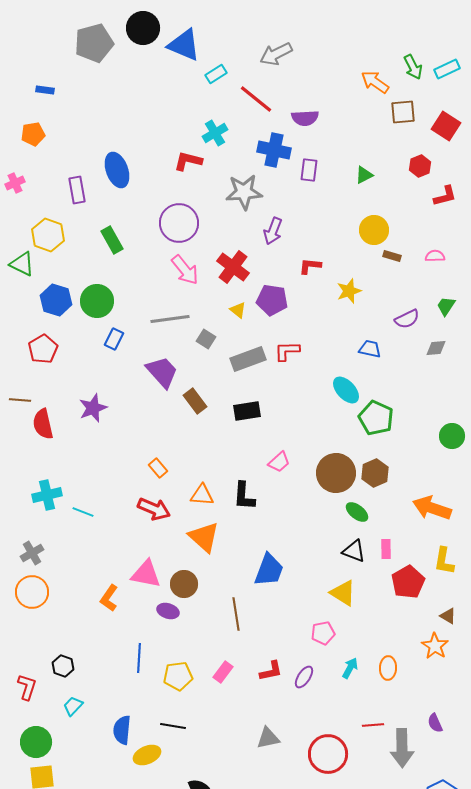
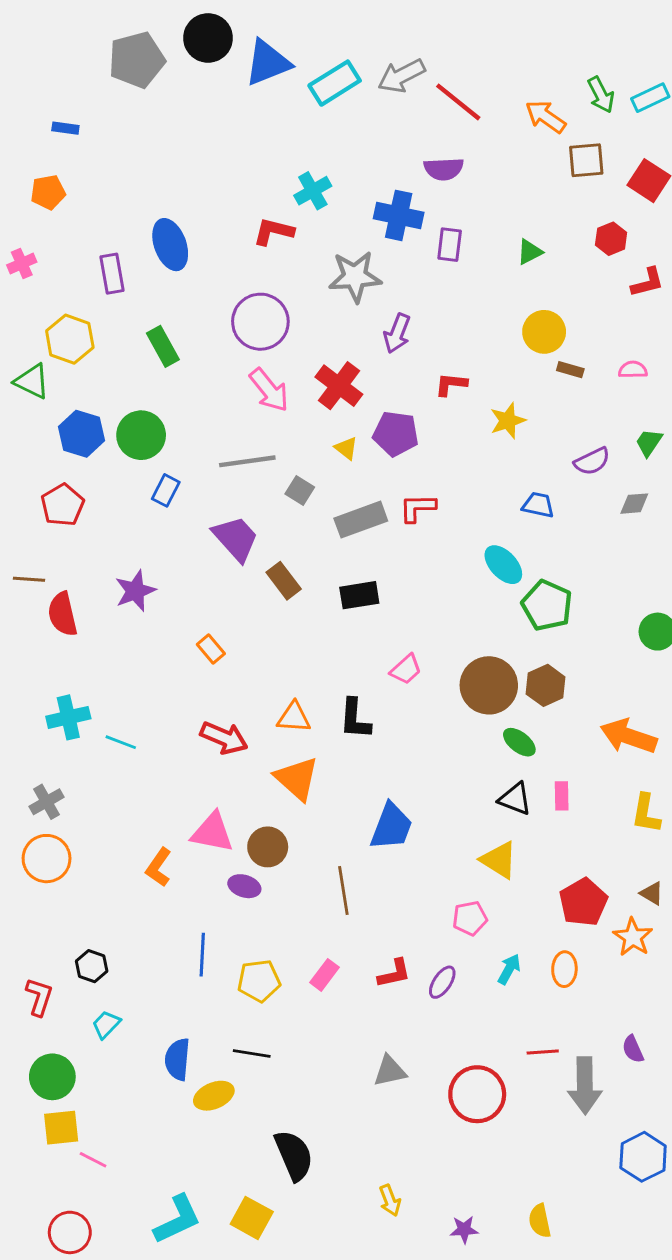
blue triangle: (184, 45) -> (268, 63), turned -45
cyan rectangle: (216, 74) -> (335, 83), moved, size x1.6
red line: (256, 99) -> (458, 102), moved
orange rectangle: (158, 468) -> (211, 649), moved
red pentagon: (408, 582) -> (583, 902), moved

